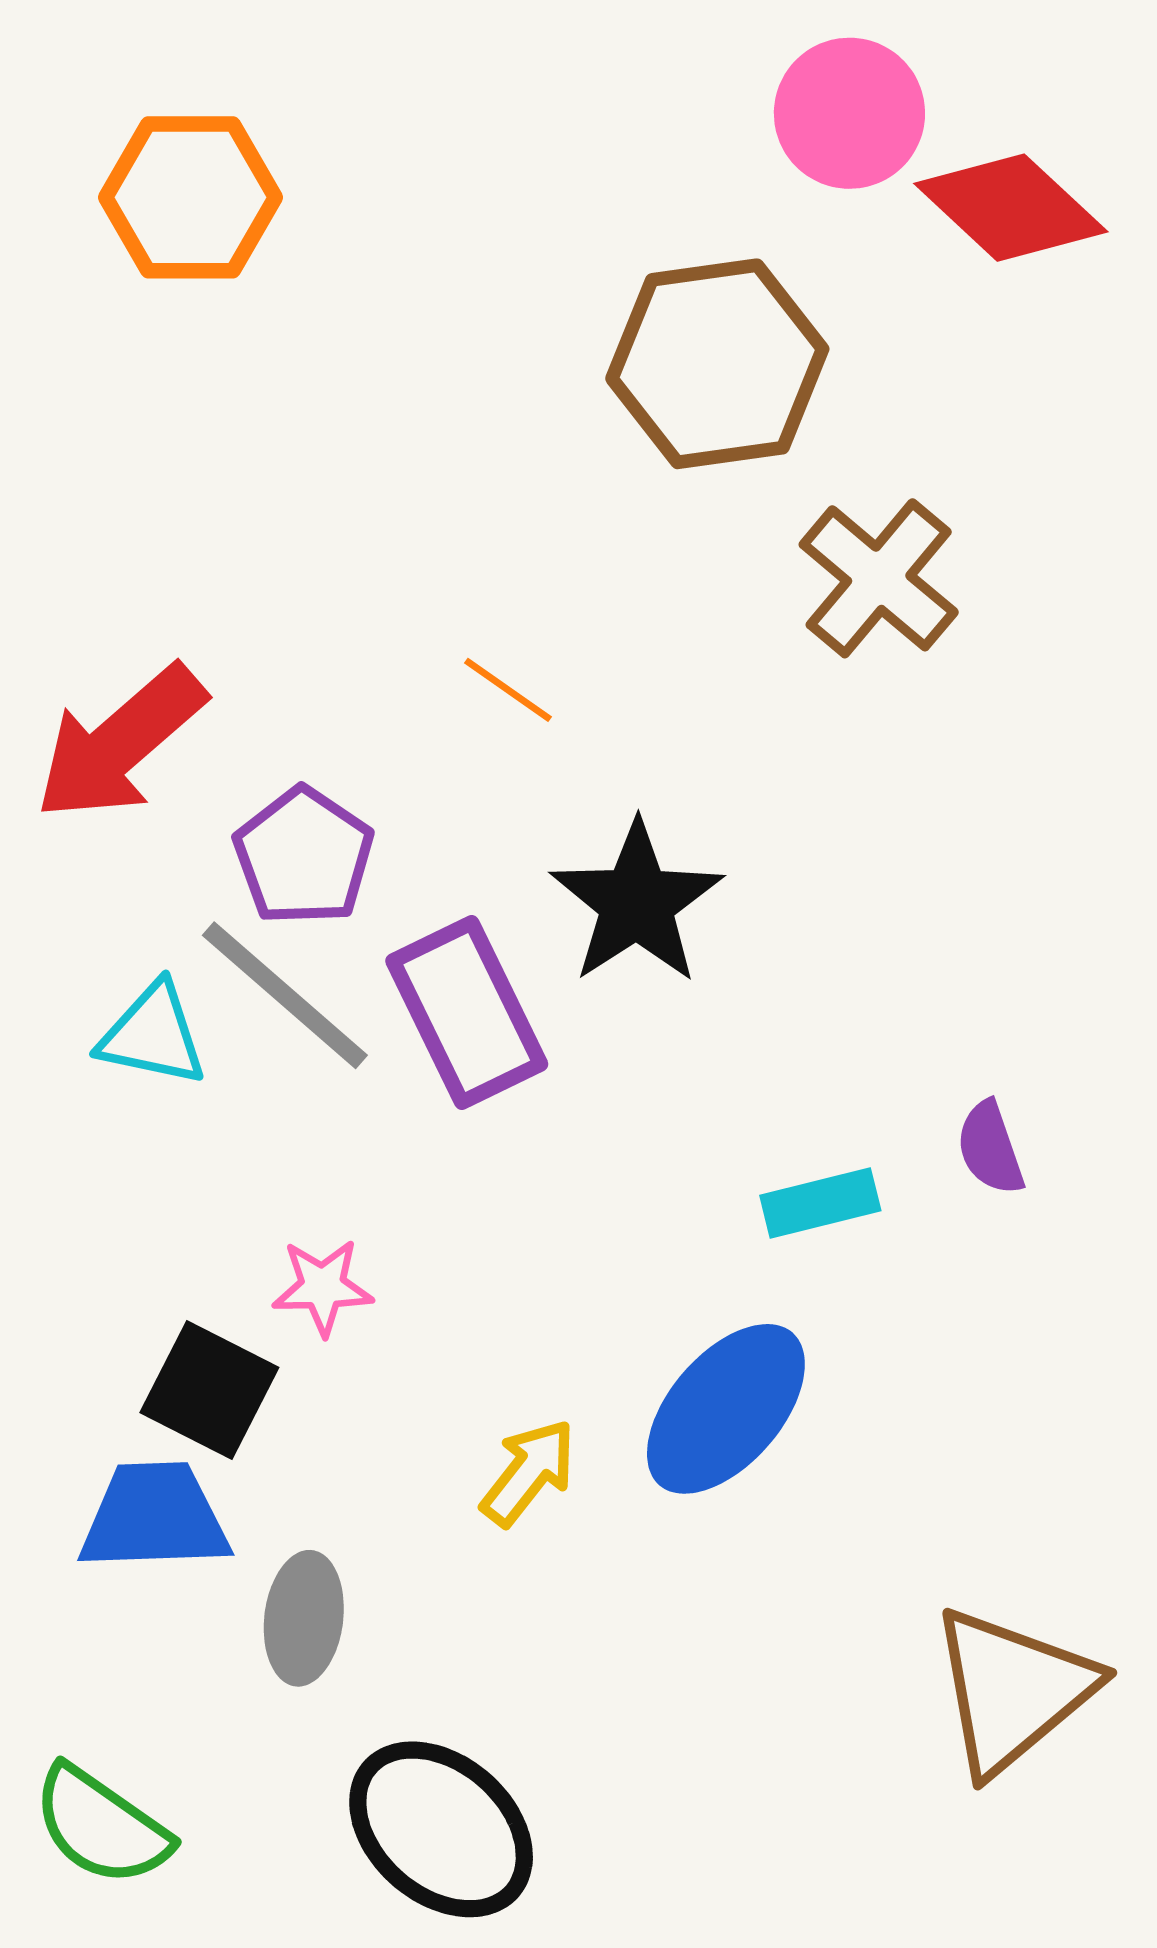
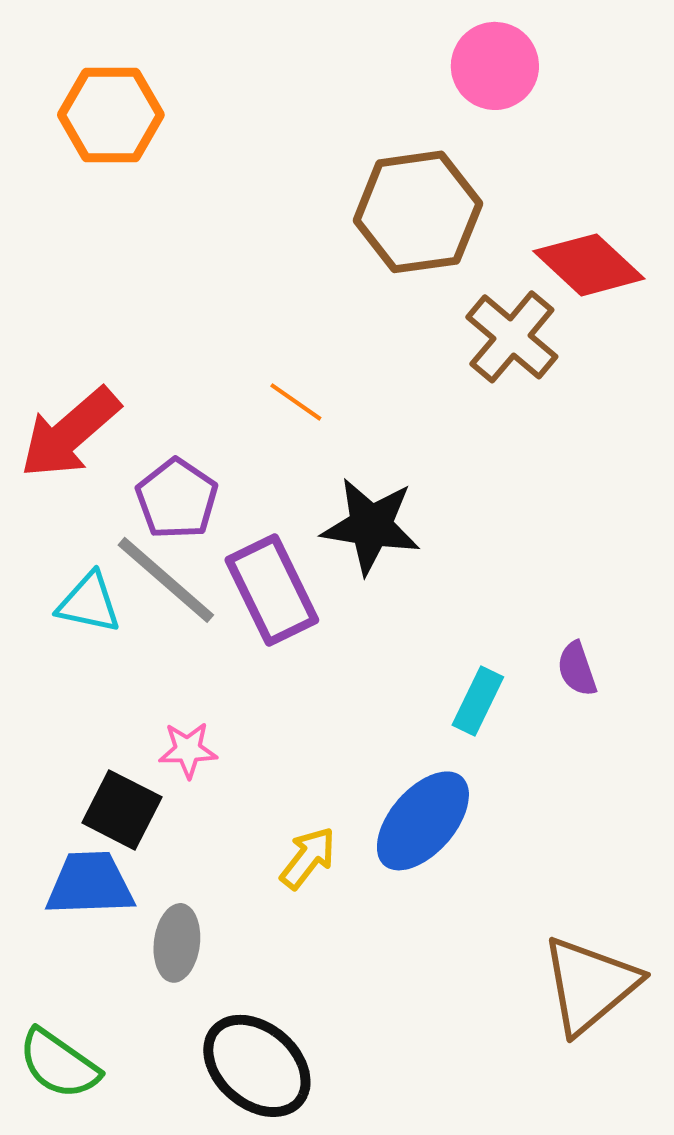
red diamond: (1011, 208) -> (589, 265), moved
black star: (637, 903) -> (371, 526), turned -30
cyan rectangle: (820, 1203) -> (478, 701), turned -50

